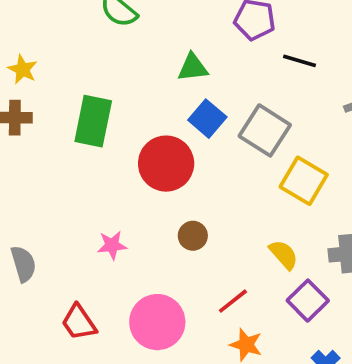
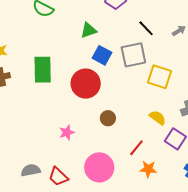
black line: (300, 61) -> (146, 28), moved, turned 42
gray square: (265, 130) -> (133, 55), turned -32
gray semicircle: (23, 264) -> (31, 170), moved, turned -72

